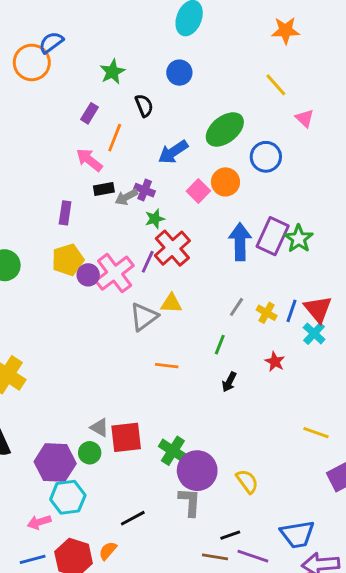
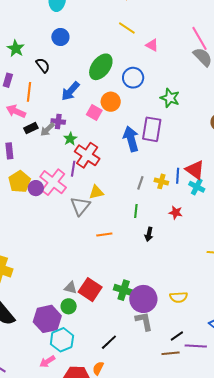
green star: (299, 239) -> (170, 98), moved
red square: (126, 437) -> (90, 290), turned -35
yellow semicircle: (247, 481) -> (179, 297), turned 138

